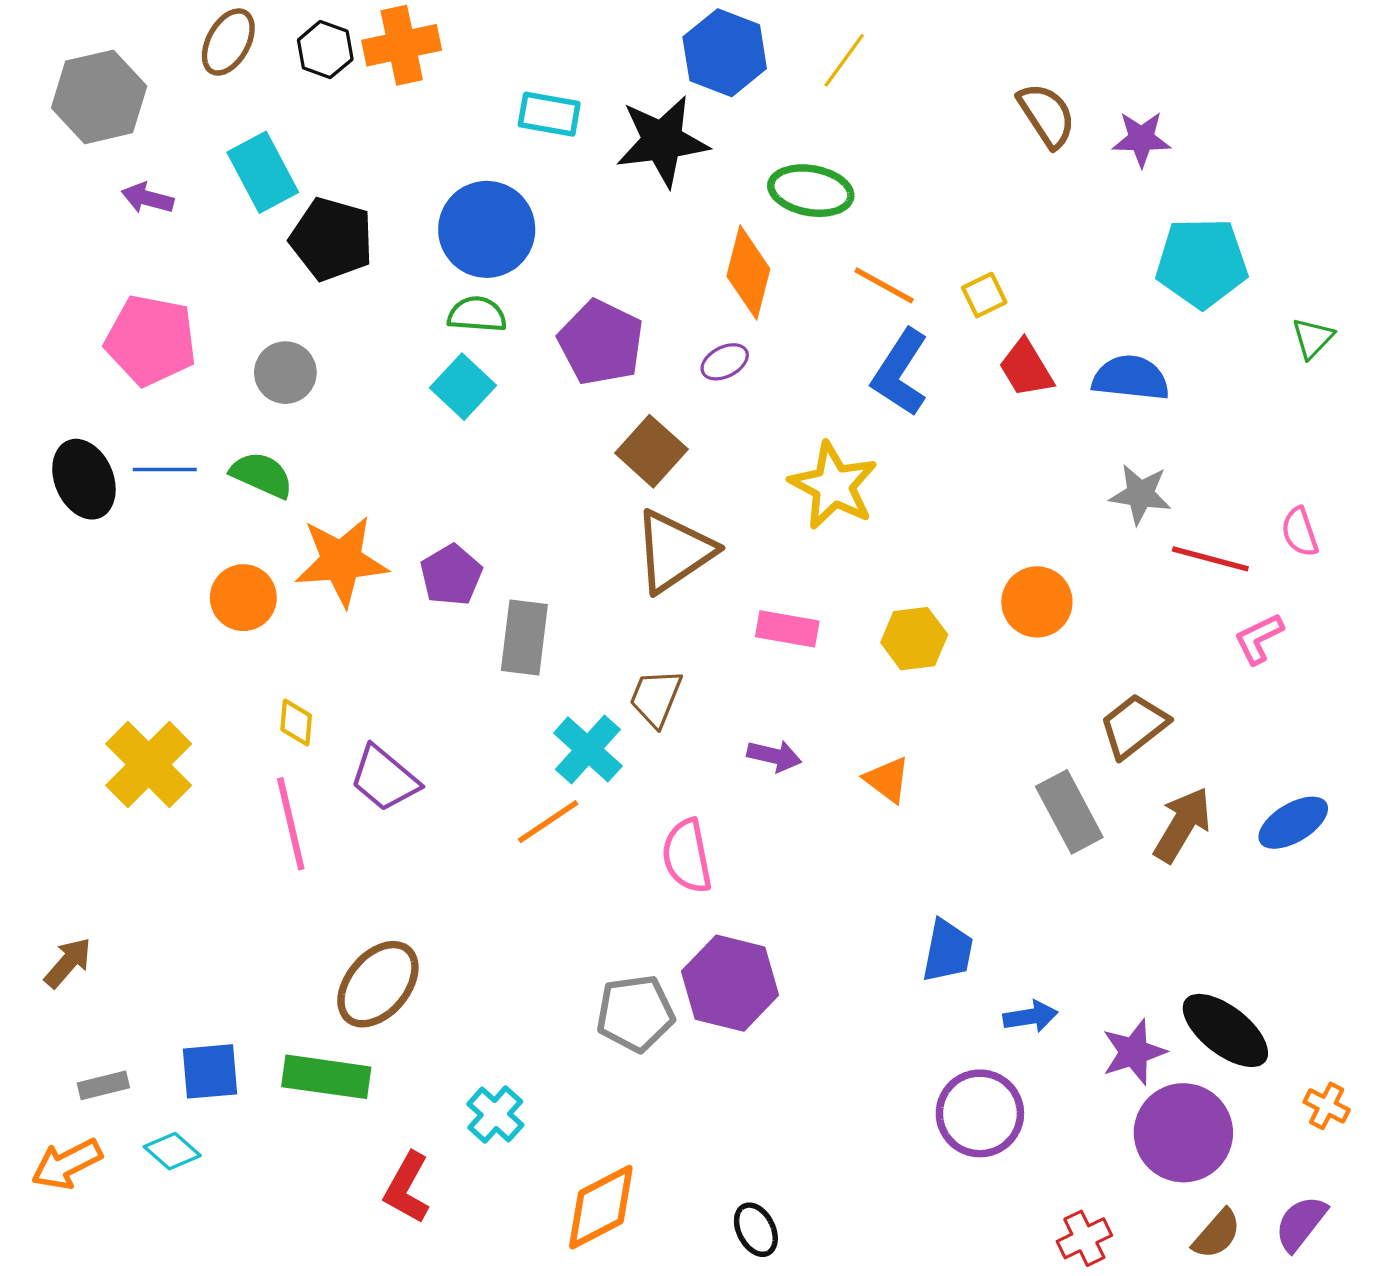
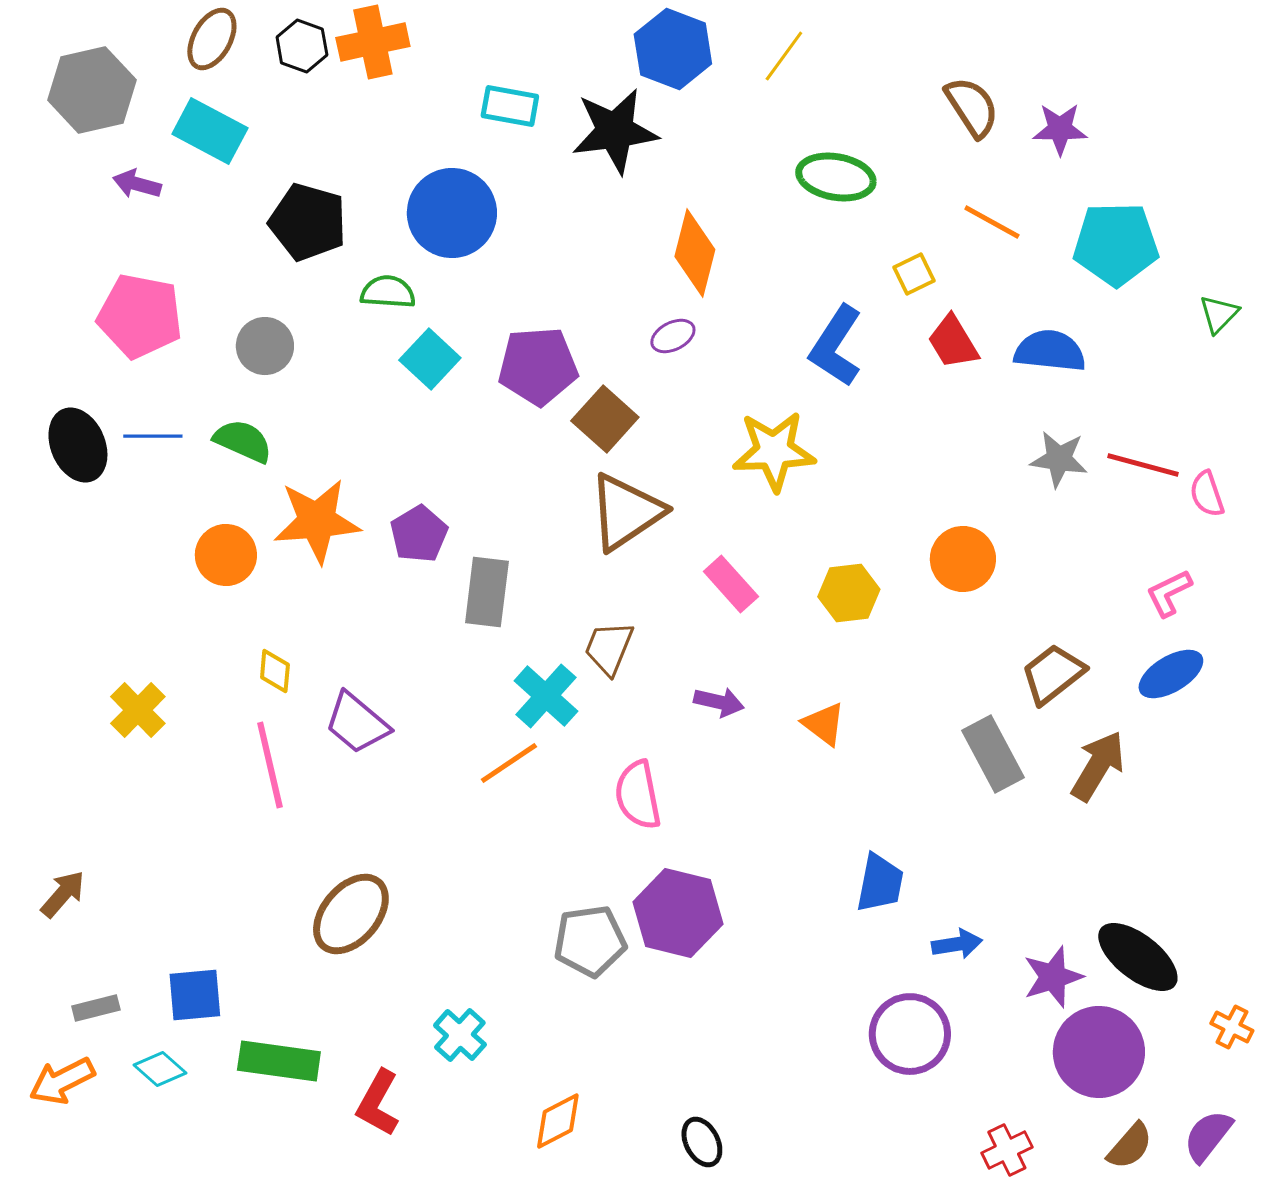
cyan rectangle: (263, 172) -> (210, 131), moved, turned -34
green ellipse: (811, 191) -> (836, 177), moved
orange line: (884, 285) -> (992, 222), moved
green semicircle: (477, 314) -> (388, 292), moved
purple pentagon: (601, 342) -> (538, 366), moved, turned -30
yellow star: (833, 486) -> (774, 451), turned -30
red line: (1210, 559) -> (1143, 465), moved
pink rectangle: (787, 629) -> (731, 584), turned 38
yellow cross: (149, 765) -> (138, 710), size x0.7
blue ellipse: (1293, 823) -> (1171, 674), moved
green rectangle: (326, 1077) -> (279, 1061), moved
orange diamond: (601, 1207) -> (558, 1121), size x0.7

